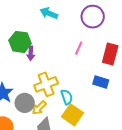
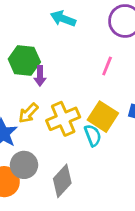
gray circle: (25, 103) -> (24, 165), moved
yellow arrow: (39, 108) -> (28, 113), moved
yellow square: (73, 115) -> (103, 117), moved

